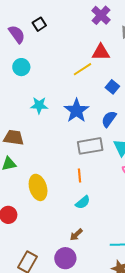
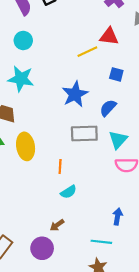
blue square: (112, 87) -> (116, 74), turned -32
cyan star: (39, 105) -> (21, 79), moved, size x1.4
orange line: (79, 175) -> (60, 167), moved
yellow ellipse: (38, 187) -> (26, 146), moved

